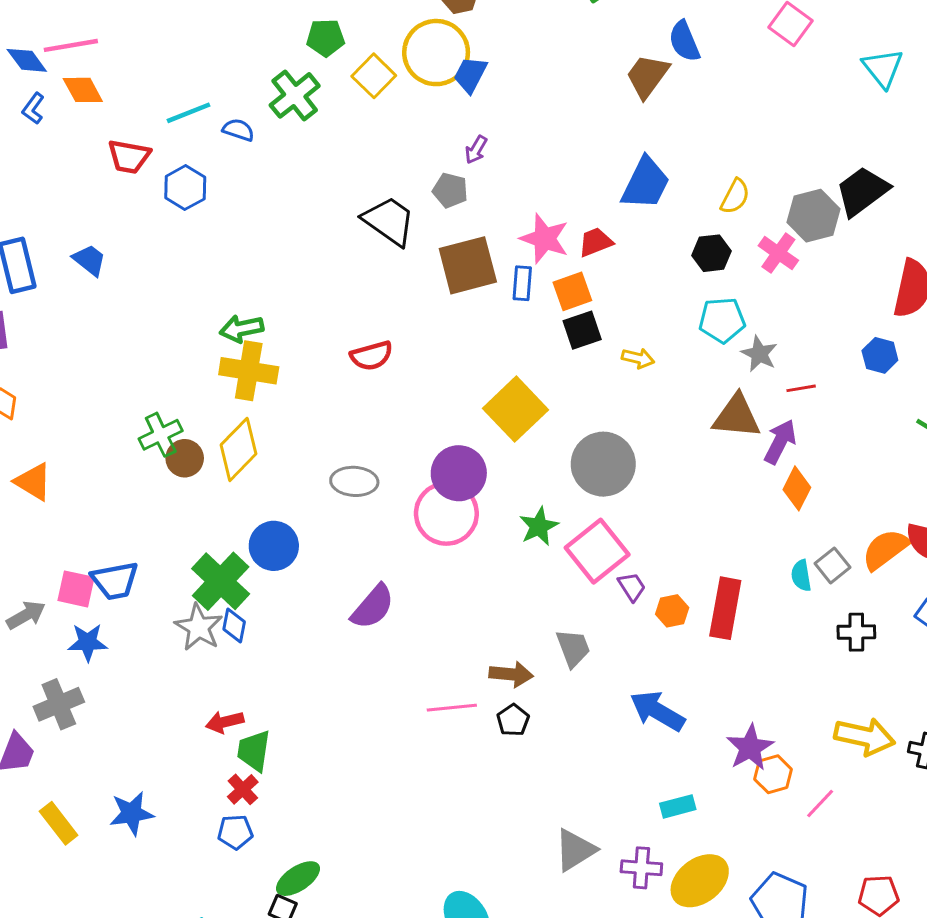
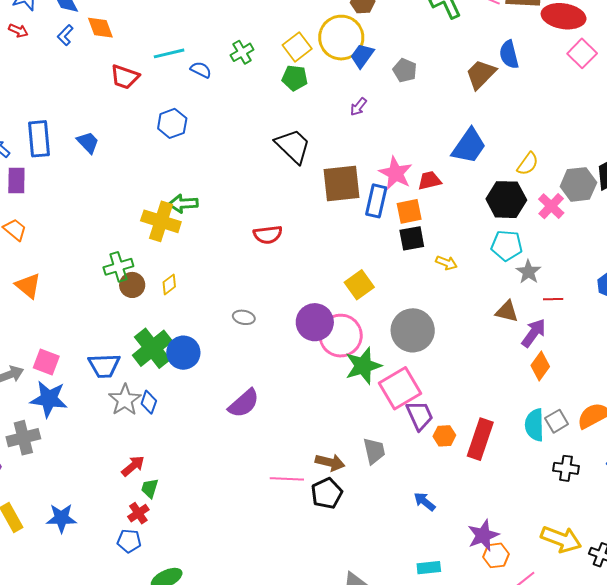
green pentagon: (326, 38) -> (295, 78), moved
green cross: (295, 95) -> (242, 52), size x0.7
blue hexagon: (185, 188) -> (172, 123), moved
gray pentagon: (450, 190) -> (405, 70), moved
black hexagon: (712, 253) -> (506, 200), size x1.5
blue rectangle: (522, 283) -> (376, 201), size x1.4
yellow cross: (249, 371) -> (161, 221), moved
yellow square: (516, 409) -> (359, 285), size x0.7
brown triangle: (737, 416) -> (507, 312), size x0.7
yellow diamond: (238, 449) -> (169, 284), size x0.5
gray ellipse: (354, 481) -> (244, 317), size x0.7
pink circle: (446, 514) -> (341, 336), moved
green star: (539, 526) -> (363, 366), size x1.4
cyan semicircle: (801, 576) -> (535, 425), size x1.5
blue trapezoid: (115, 581) -> (104, 366), moved
green cross: (221, 581) -> (152, 348), moved
purple trapezoid: (632, 587) -> (420, 415), size x1.5
blue star: (88, 642) -> (49, 399), size x1.4
blue arrow: (657, 711) -> (425, 502), size x0.6
black pentagon: (513, 720) -> (327, 493), size x1.4
red arrow: (225, 722) -> (133, 466), turned 145
green trapezoid: (254, 751) -> (150, 488), size x0.7

